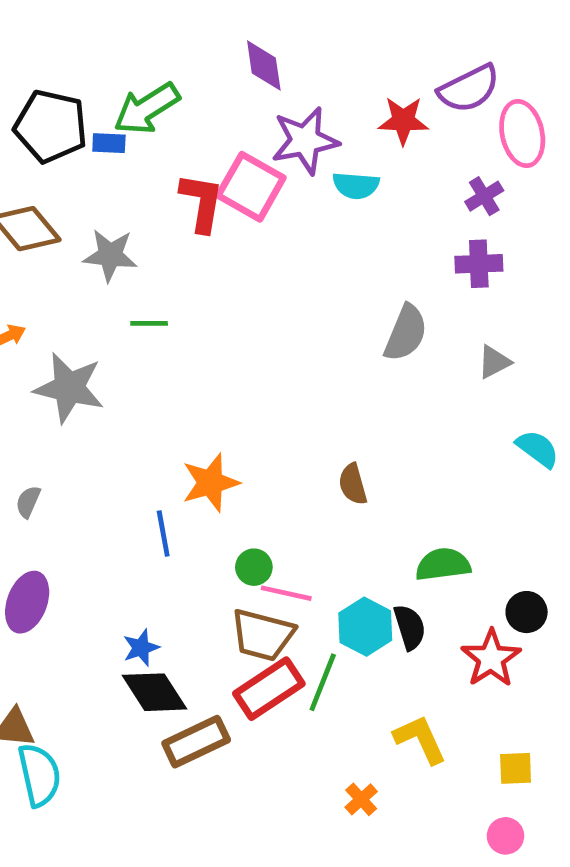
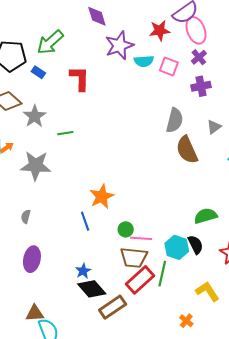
pink ellipse: (522, 133) -> (196, 30), moved
blue rectangle: (109, 143) -> (38, 72), moved, turned 40
pink square: (251, 187) -> (169, 67), moved, size x0.7
gray star: (110, 255) -> (35, 116), moved, turned -30
brown semicircle: (353, 484) -> (187, 150), moved, size x1.6

